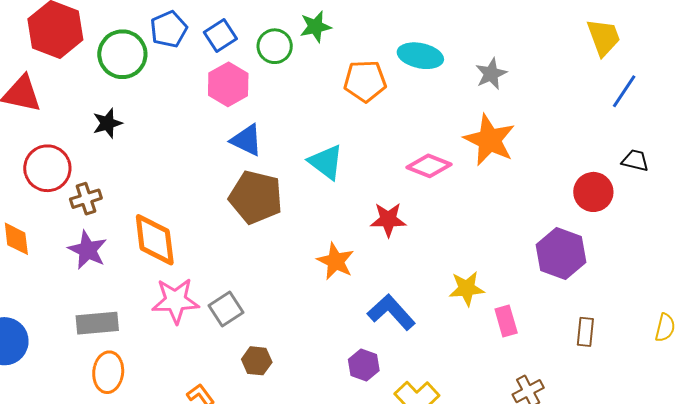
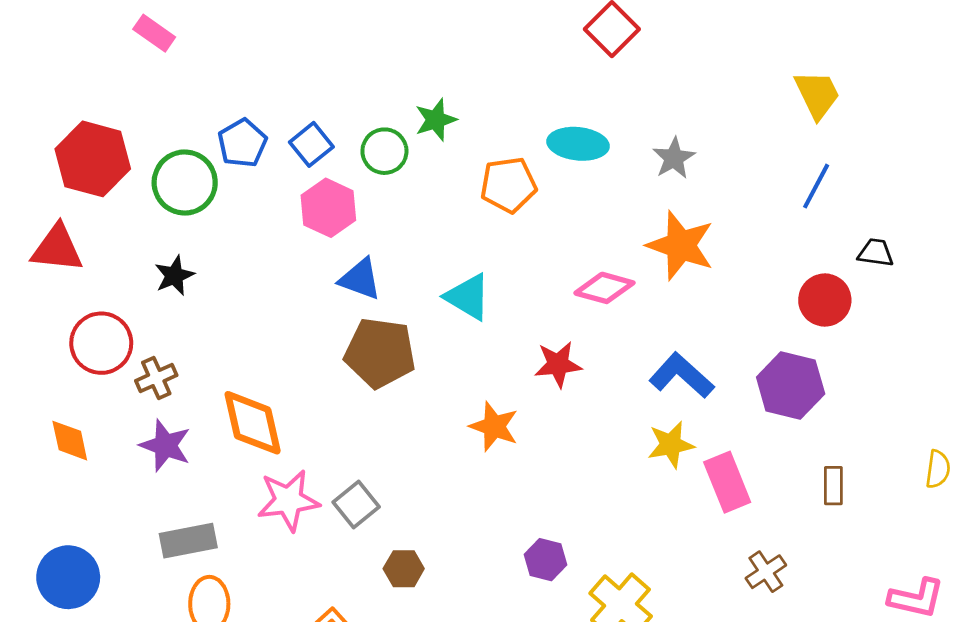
blue line: (624, 91) -> (816, 186), moved
blue L-shape: (391, 312) -> (682, 375), moved
pink rectangle: (506, 321) -> (727, 482), size x1.4

